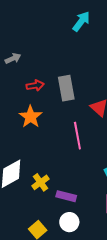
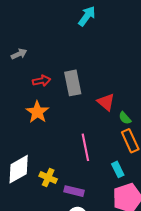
pink line: (77, 136) -> (85, 147), moved
yellow cross: (41, 182) -> (48, 178), turned -30

